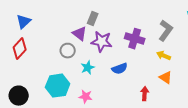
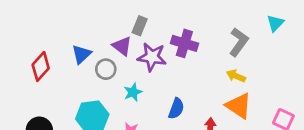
blue triangle: (24, 22) -> (81, 54), moved
purple cross: (135, 39) -> (184, 43), moved
blue semicircle: (120, 69) -> (176, 108), moved, turned -49
orange triangle: (166, 78) -> (239, 106), size x1.5

